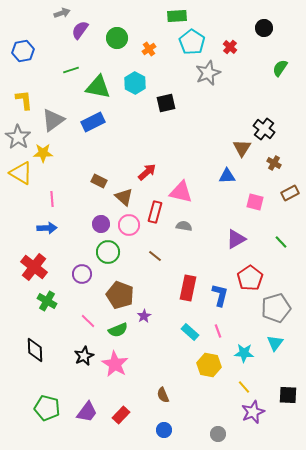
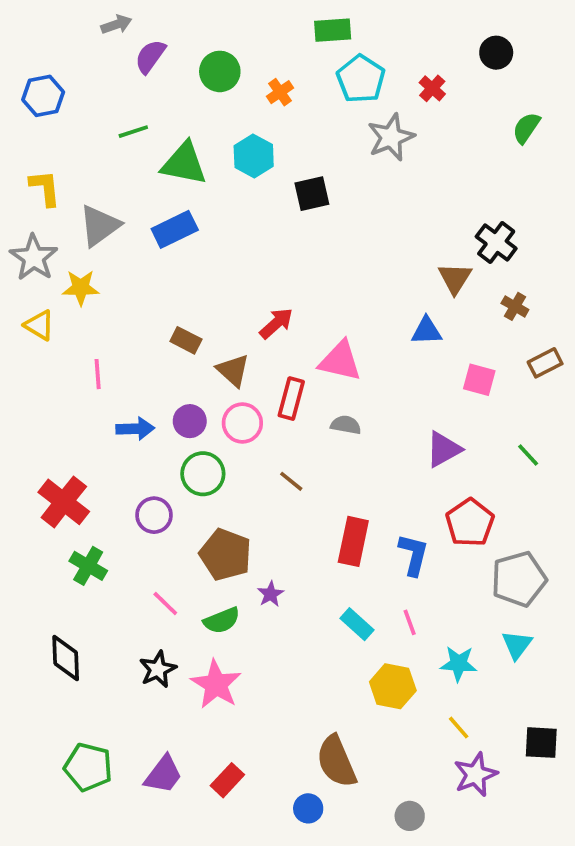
yellow triangle: (21, 173) -> (39, 325), size x0.7
blue arrow: (47, 228) -> (135, 429), moved
brown semicircle: (163, 395) -> (336, 761), moved, size x1.8

